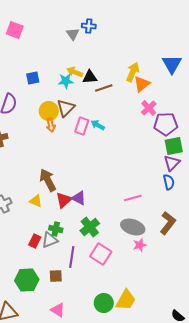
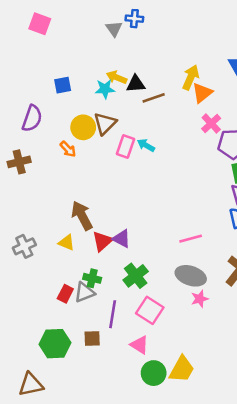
orange arrow: (51, 125) -> (68, 149), moved, turned -32
pink triangle: (58, 310) -> (140, 345), moved

